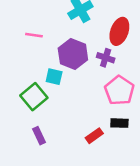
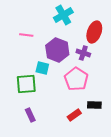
pink pentagon: (119, 90) -> (76, 79), moved
green square: (34, 97) -> (26, 84), turned 35

